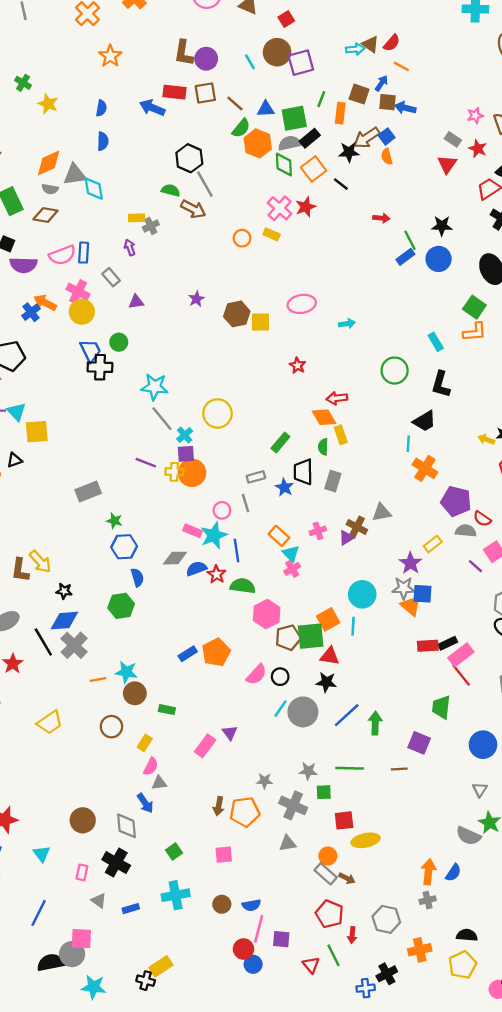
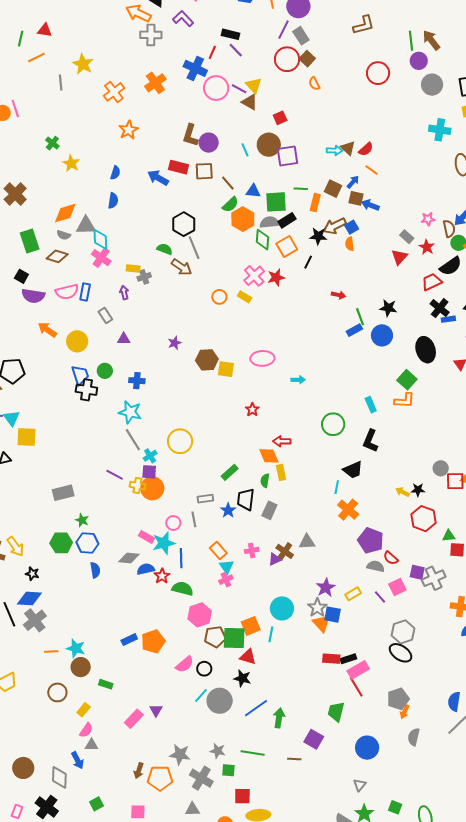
green line: (321, 99) -> (301, 189), turned 64
black line: (341, 184) -> (308, 262), turned 72
pink cross: (78, 292) -> (101, 258), moved
blue cross: (31, 312) -> (137, 381), moved, turned 35
yellow rectangle: (433, 544) -> (353, 594), moved
gray star: (404, 588) -> (317, 608), turned 30
green hexagon: (121, 606) -> (61, 543), moved
gray star: (264, 781) -> (180, 754), size x1.5

